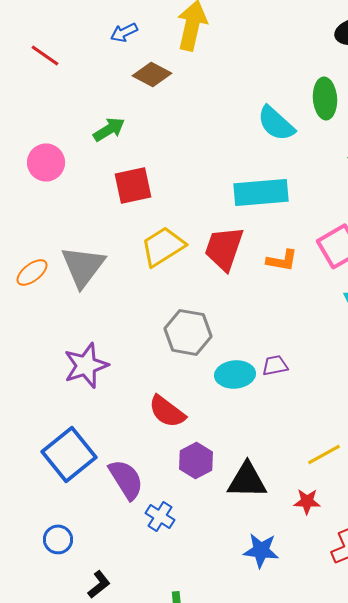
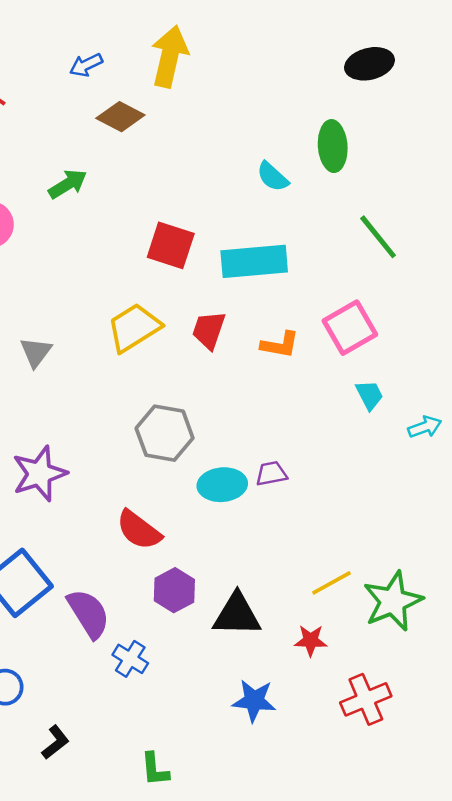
cyan semicircle: (276, 123) -> (273, 177), size x0.7
red square: (133, 185) -> (171, 245), moved, turned 30
red trapezoid: (224, 248) -> (209, 330), size x0.7
gray triangle: (83, 266) -> (36, 352), size x0.6

